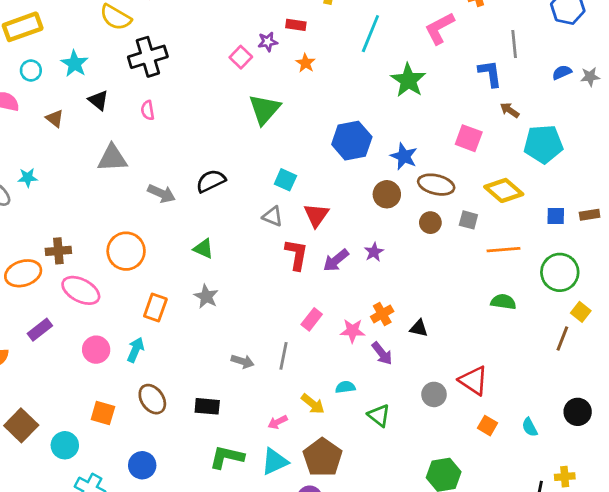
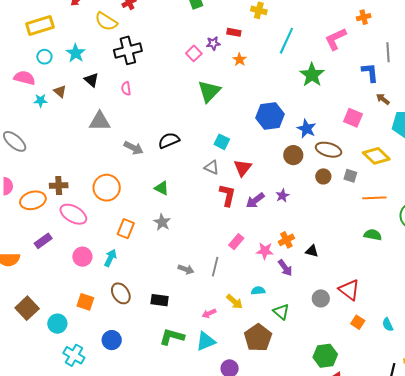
cyan star: (28, 178) -> (40, 101), moved
brown pentagon: (323, 457) -> (258, 338), moved

